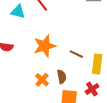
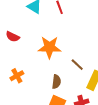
orange cross: (42, 80) -> (17, 76), moved

